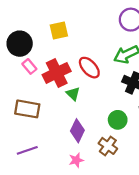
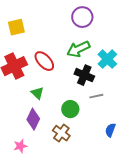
green triangle: (73, 94) -> (37, 93), moved
pink star: (76, 160) -> (20, 146), moved

